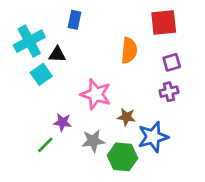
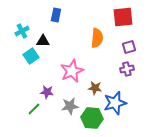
cyan cross: (29, 41) -> (22, 31), size x0.6
pink star: (96, 94) -> (72, 71), turned 30

